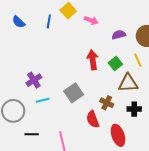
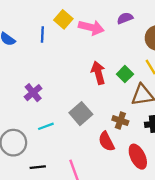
pink arrow: (91, 20) -> (91, 27), size x1.5
purple semicircle: (119, 35) -> (125, 18), moved
purple cross: (34, 80) -> (33, 93), moved

